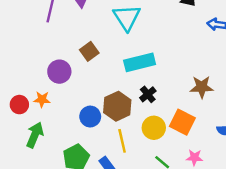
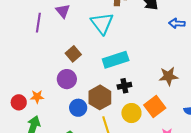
purple circle: (59, 72) -> (67, 79), moved
black cross: (148, 94) -> (124, 86), turned 32
orange square: (182, 122) -> (155, 107), turned 30

